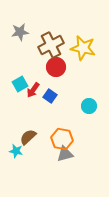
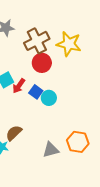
cyan circle: (89, 106) -> (49, 98), moved
orange hexagon: (62, 139) -> (78, 142), moved

